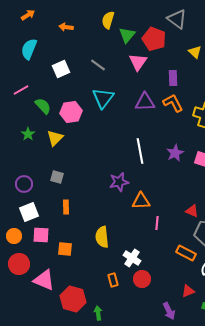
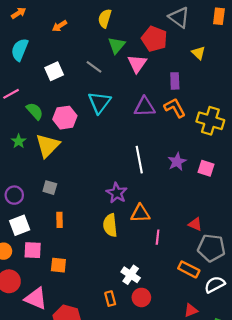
orange arrow: (66, 27) -> (60, 26), turned -40
green triangle: (127, 35) -> (117, 45), moved
yellow triangle: (55, 138) -> (48, 146), size x1.4
purple star: (119, 182) -> (117, 193), turned -30
yellow semicircle: (102, 237) -> (110, 225), moved

